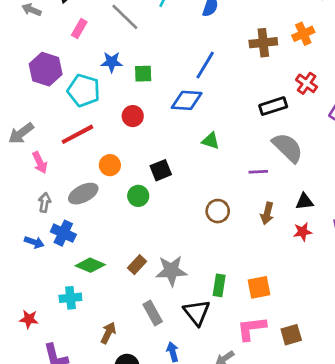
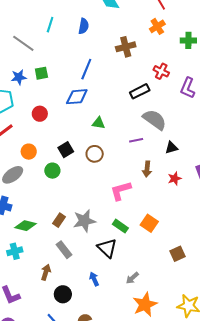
orange cross: (303, 34) -> (157, 26), moved
green square: (143, 74) -> (41, 73), moved
black triangle: (305, 202) -> (171, 148), moved
brown circle: (218, 211) -> (95, 154), moved
green rectangle: (219, 285) -> (120, 226), turned -56
orange square: (259, 287) -> (149, 223), turned -36
gray rectangle: (153, 313) -> (64, 250), moved
pink L-shape: (251, 328) -> (121, 191), moved

